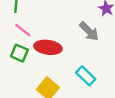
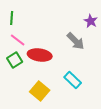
green square: (19, 53) -> (15, 60), turned 35

